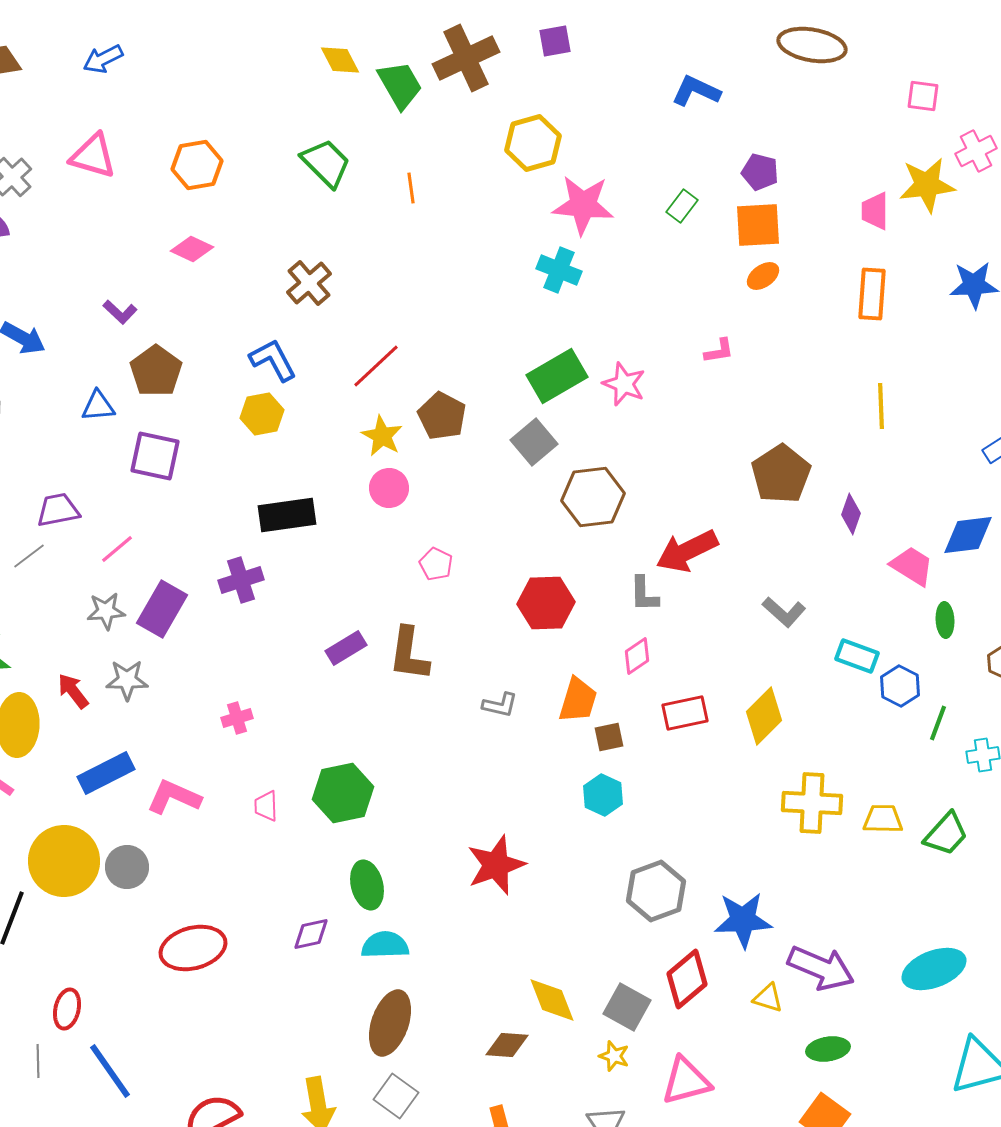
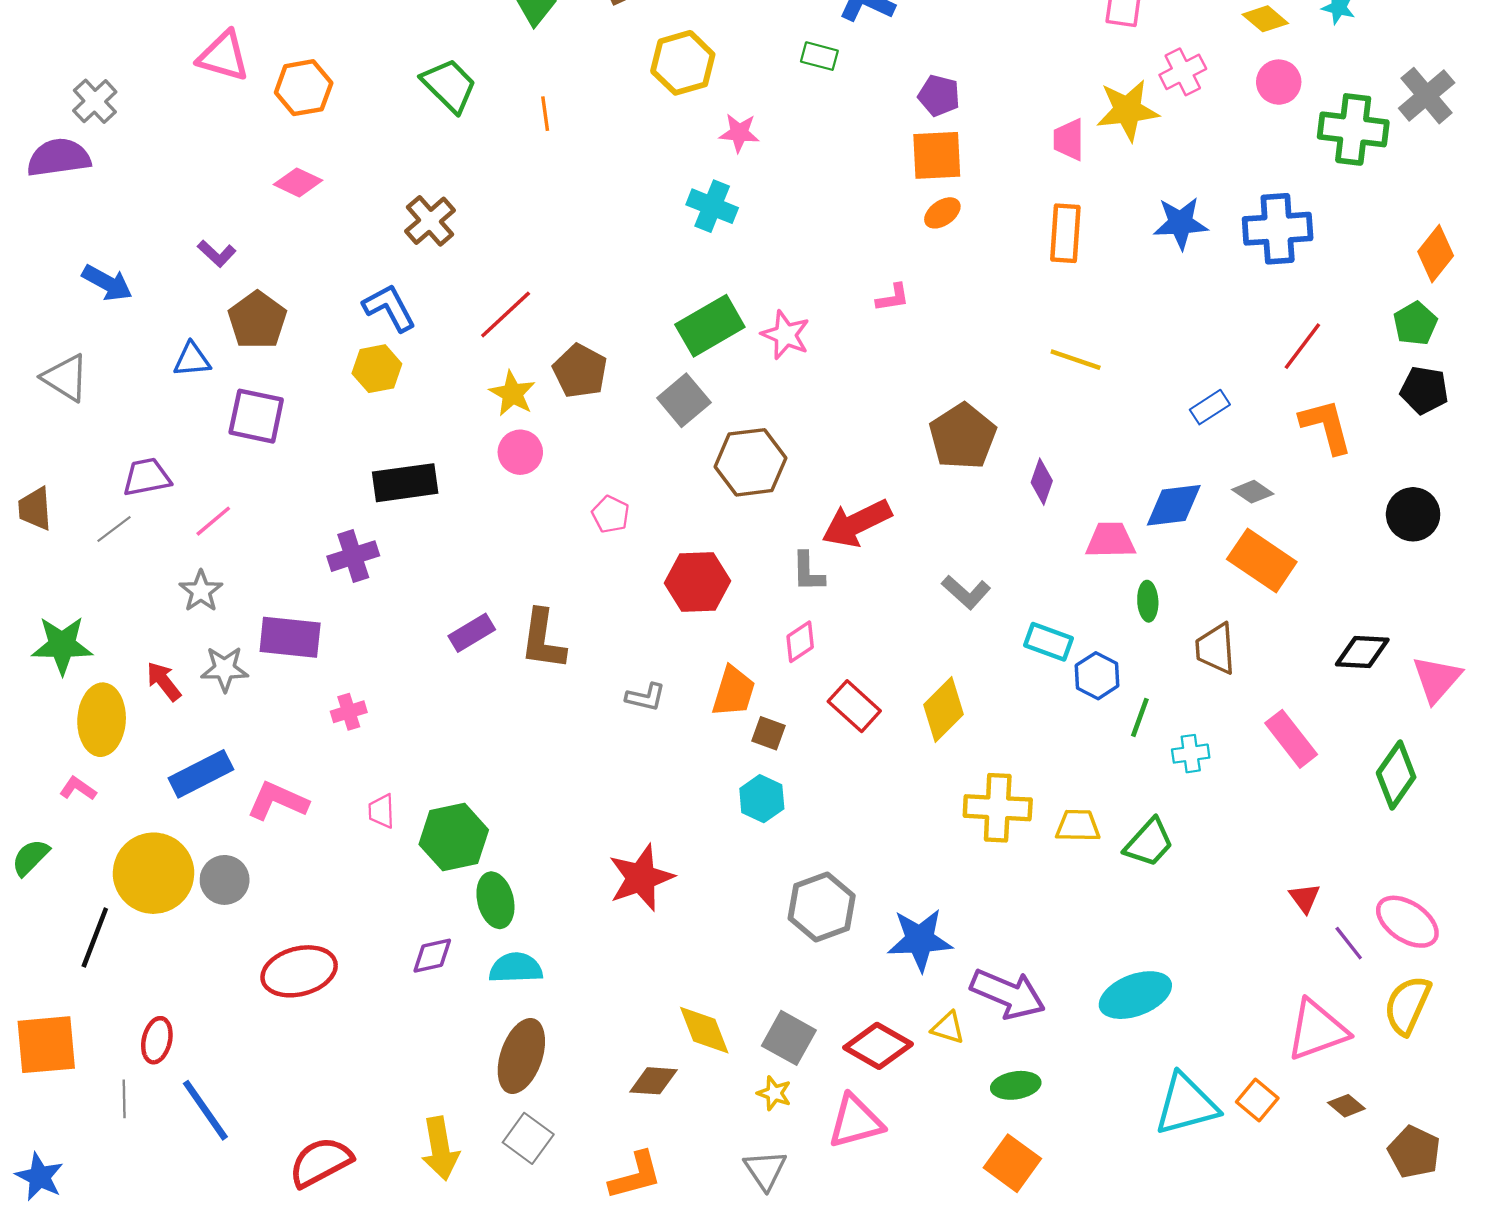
pink triangle: (93, 156) -> (223, 56), moved
pink star: (583, 205) -> (739, 133), size x0.6
green rectangle: (682, 206) -> (819, 56), moved, turned 68
yellow line: (881, 406) -> (1076, 360), turned -69
pink pentagon: (436, 564) -> (611, 514), moved
pink trapezoid: (912, 566) -> (1111, 540), turned -33
purple rectangle: (162, 609) -> (290, 637), moved, turned 66
gray star: (106, 611) -> (201, 591), turned -30
red rectangle: (685, 713) -> (854, 706), turned 54
brown square: (609, 737) -> (769, 733), turned 32
green hexagon: (343, 793) -> (454, 837), moved
red diamond: (687, 979) -> (878, 1046), moved, turned 70

